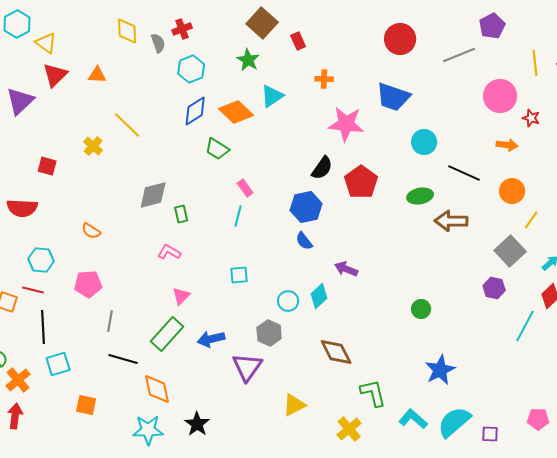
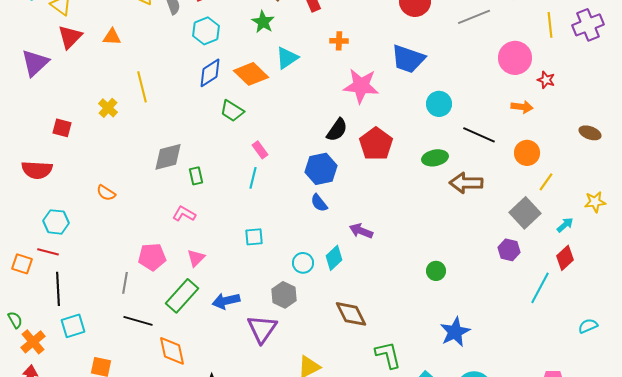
yellow line: (127, 125) -> (142, 87), turned 32
pink pentagon: (88, 284) -> (152, 257), moved

